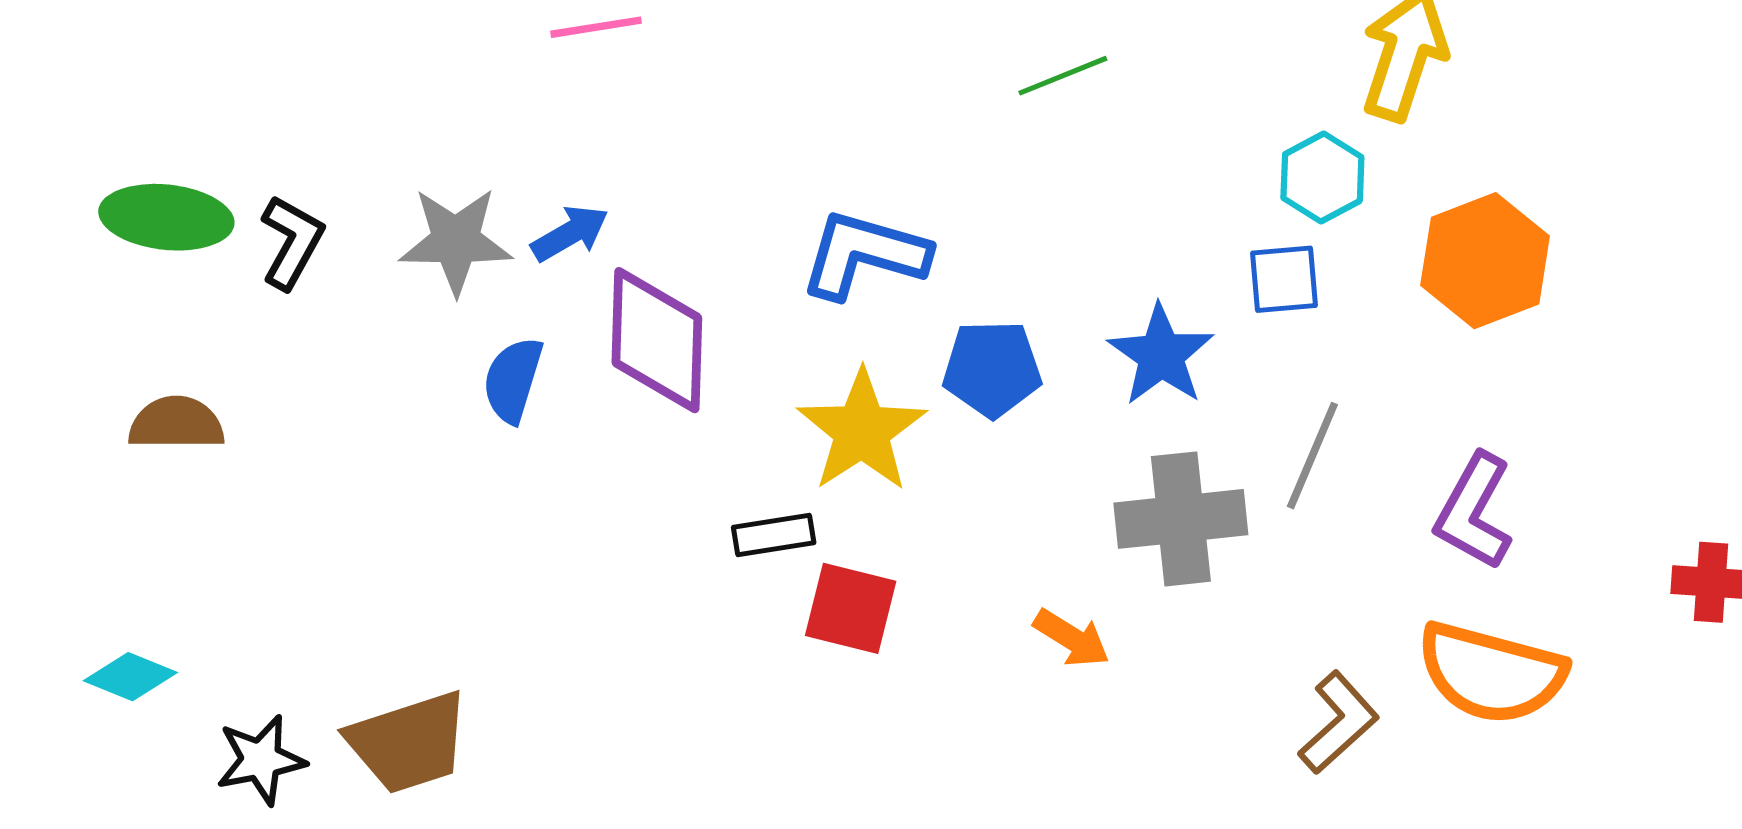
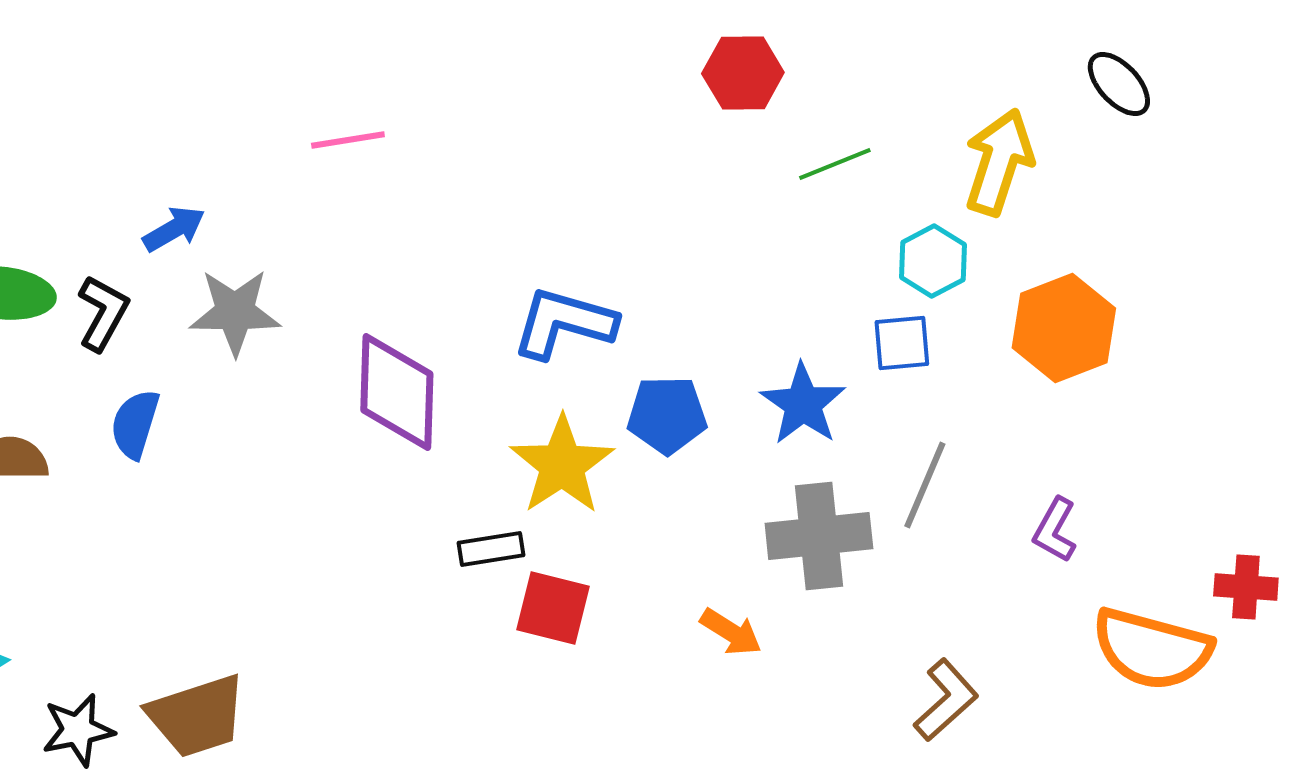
green line: (1063, 76) -> (835, 164), moved
blue arrow: (570, 233) -> (174, 229), moved
blue semicircle: (513, 380) -> (135, 424), moved
purple L-shape: (1474, 511) -> (1055, 530), size x0.7
orange semicircle: (1491, 673) -> (1152, 649), moved

